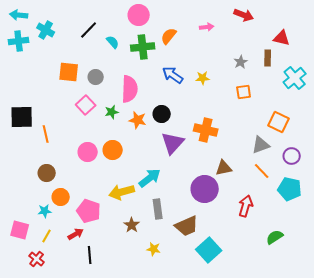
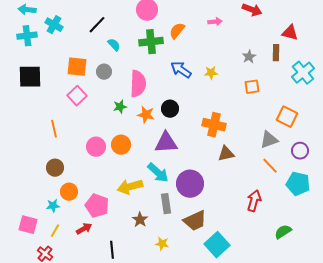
cyan semicircle: (113, 42) -> (114, 45), moved
pink square: (86, 105) -> (77, 96), moved
black square: (22, 117) -> (30, 77), moved
purple triangle: (173, 143) -> (166, 143), moved, turned 45
brown triangle: (224, 168) -> (226, 154), moved
cyan arrow: (150, 178) -> (158, 173), turned 80
purple circle: (205, 189) -> (190, 184), moved
black line: (90, 255) -> (112, 250), moved

